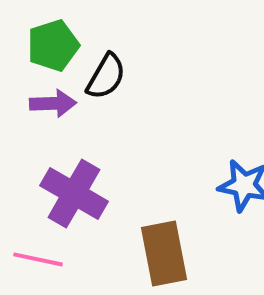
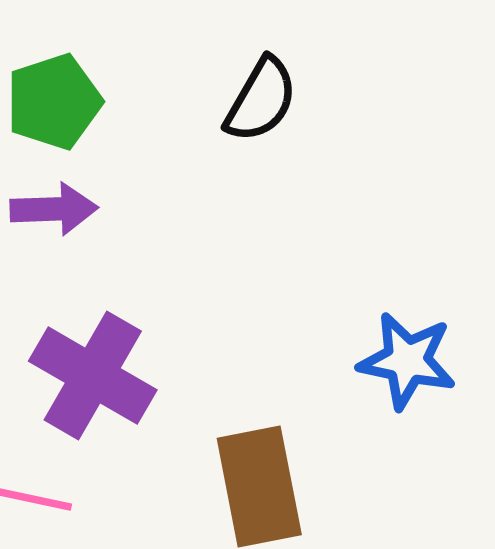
black semicircle: (106, 76) -> (261, 100), moved

